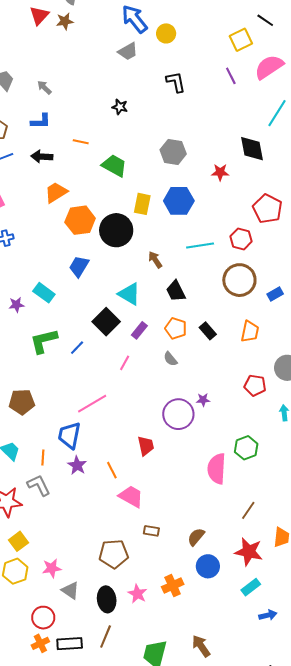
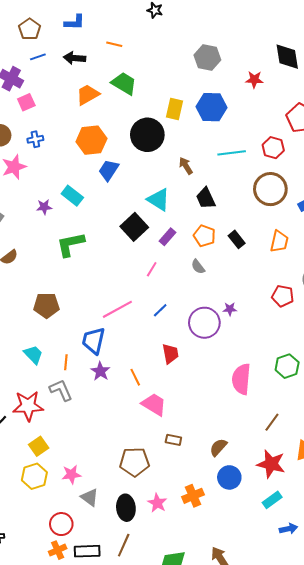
green trapezoid: (114, 166) -> (124, 83), moved
orange hexagon: (80, 220) -> (91, 140), moved
blue line: (77, 348) -> (160, 310), moved
green hexagon: (246, 448) -> (287, 366), moved

